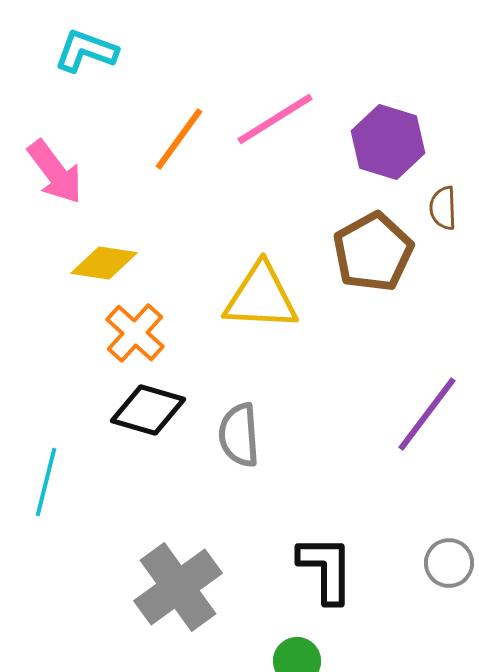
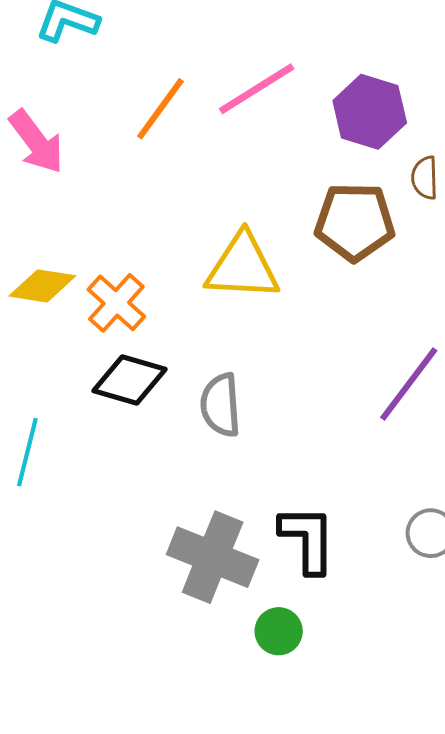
brown pentagon: (373, 252) -> (355, 222), turned 30
yellow diamond: (104, 263) -> (42, 286), moved
gray cross: (178, 587) -> (213, 557), moved, turned -32

